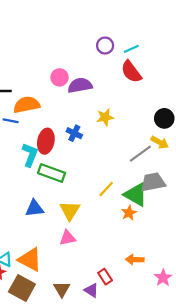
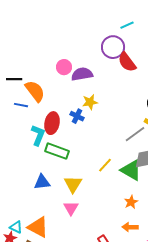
purple circle: (105, 46) -> (113, 47), moved, size x1.5
cyan line: (131, 49) -> (127, 25), moved
orange semicircle: (27, 105) -> (35, 91), turned 65
yellow star: (105, 117) -> (90, 102), moved
orange star: (129, 213) -> (131, 202), moved
pink triangle: (67, 238) -> (71, 208), turned -49

